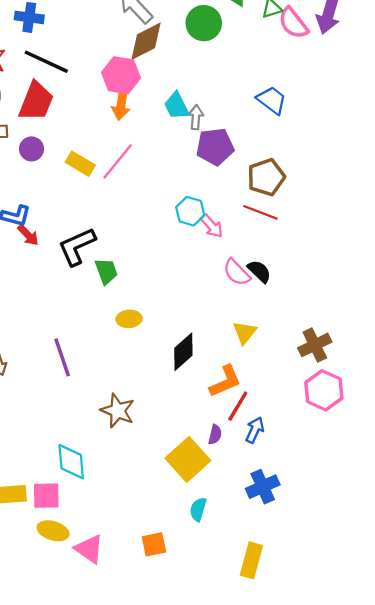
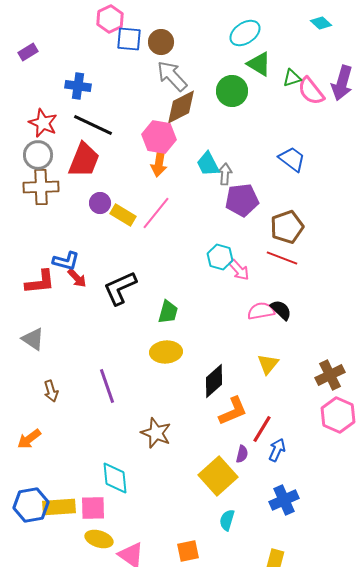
purple circle: (32, 149) -> (100, 203), moved
green trapezoid: (106, 271) -> (168, 312), moved, turned 35
pink semicircle: (237, 272) -> (261, 311), turned 124
yellow ellipse: (129, 319) -> (166, 352), size x1.4
orange L-shape: (225, 381) -> (233, 411), moved

